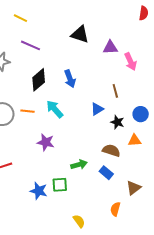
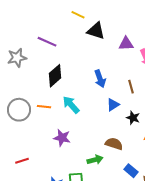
yellow line: (20, 18) -> (78, 15), moved
blue arrow: (70, 79) -> (100, 79), moved
brown semicircle: (111, 150) -> (114, 144), moved
blue rectangle: (106, 173) -> (131, 171), moved

